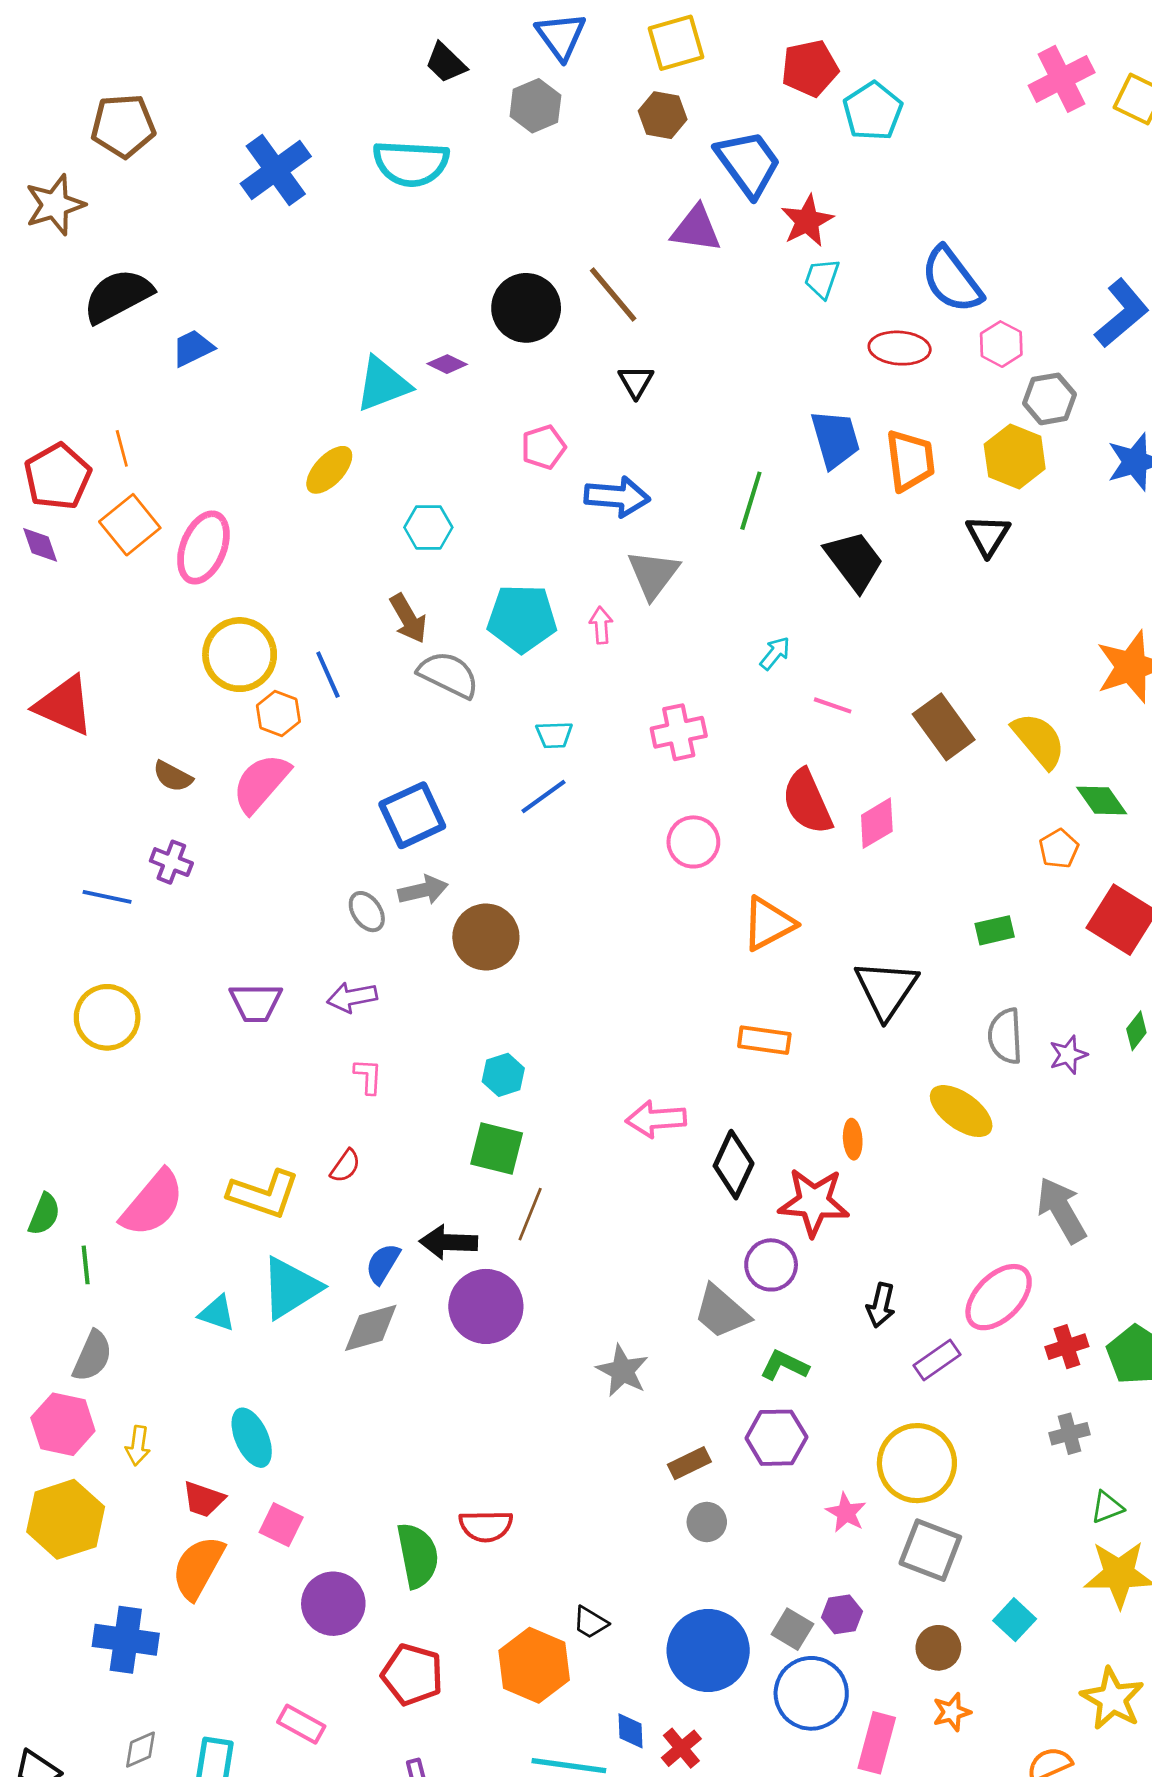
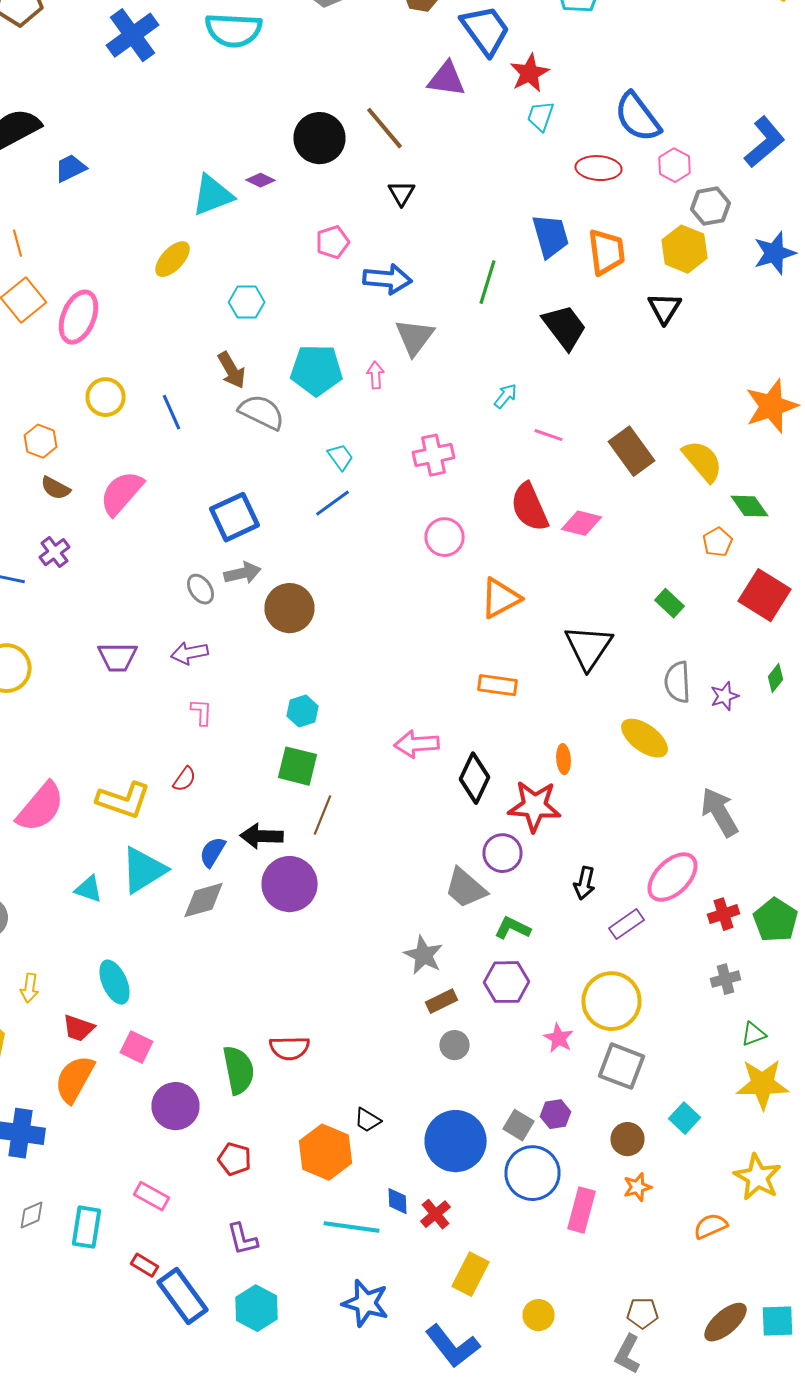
yellow circle: (240, 655) -> (106, 397), size x0.7
orange hexagon: (278, 713) -> (40, 441), moved
cyan trapezoid: (554, 735) -> (340, 457), turned -124
pink diamond: (877, 823) -> (582, 523), turned 45
purple cross: (171, 862) -> (54, 552), turned 32
green rectangle: (995, 930) -> (670, 603), turned 56
gray star: (622, 1371) -> (424, 955), moved
red pentagon: (412, 1675) -> (234, 1159), size x0.7

